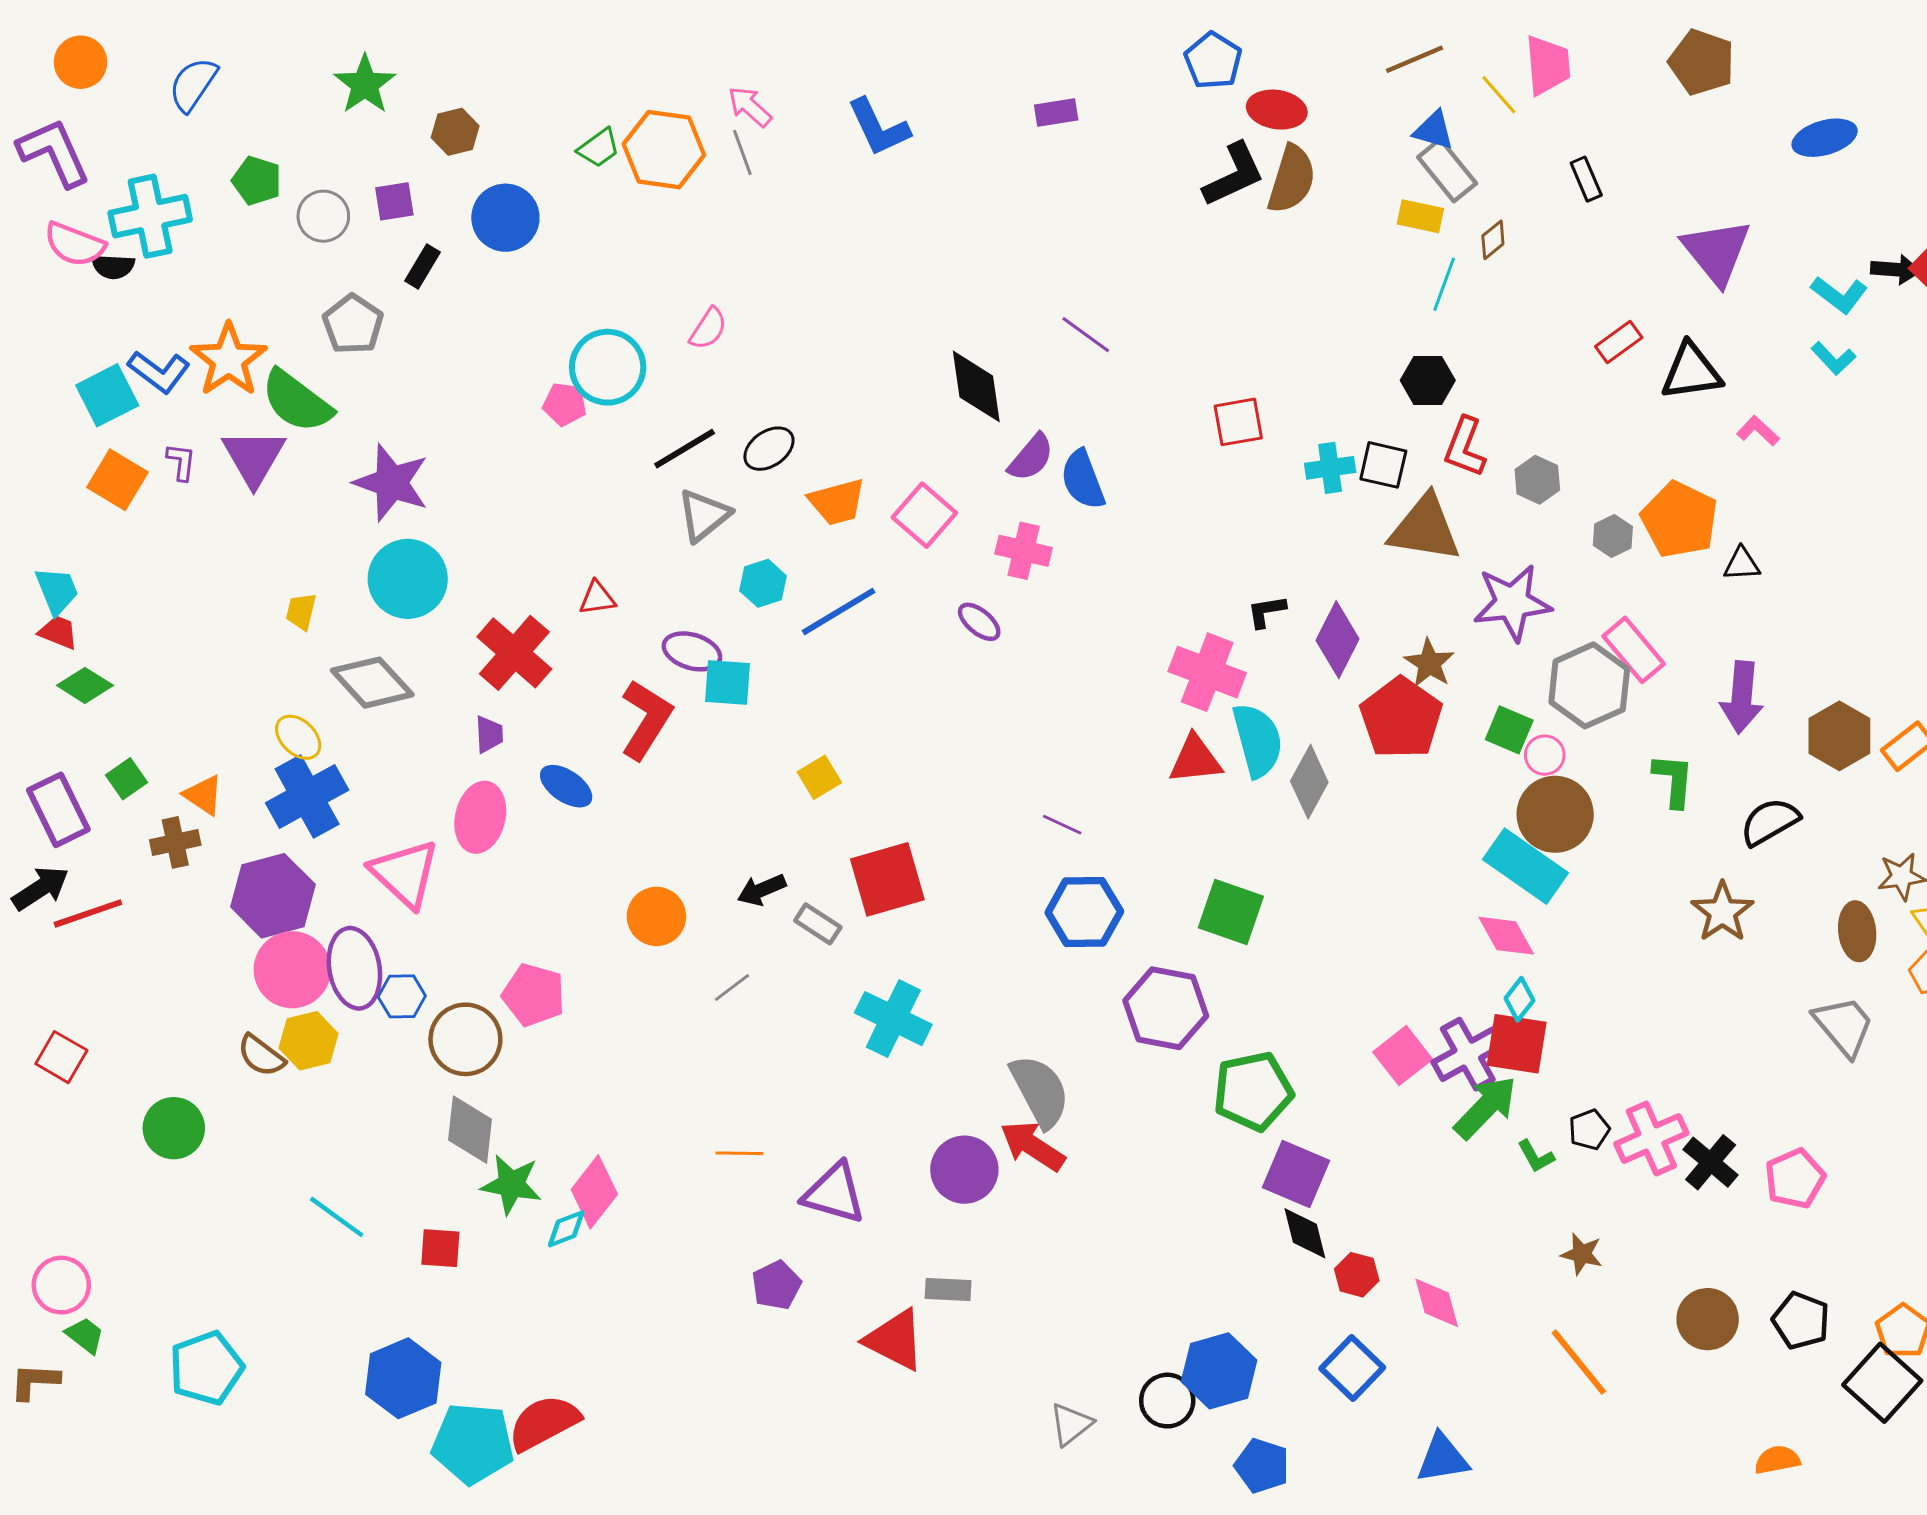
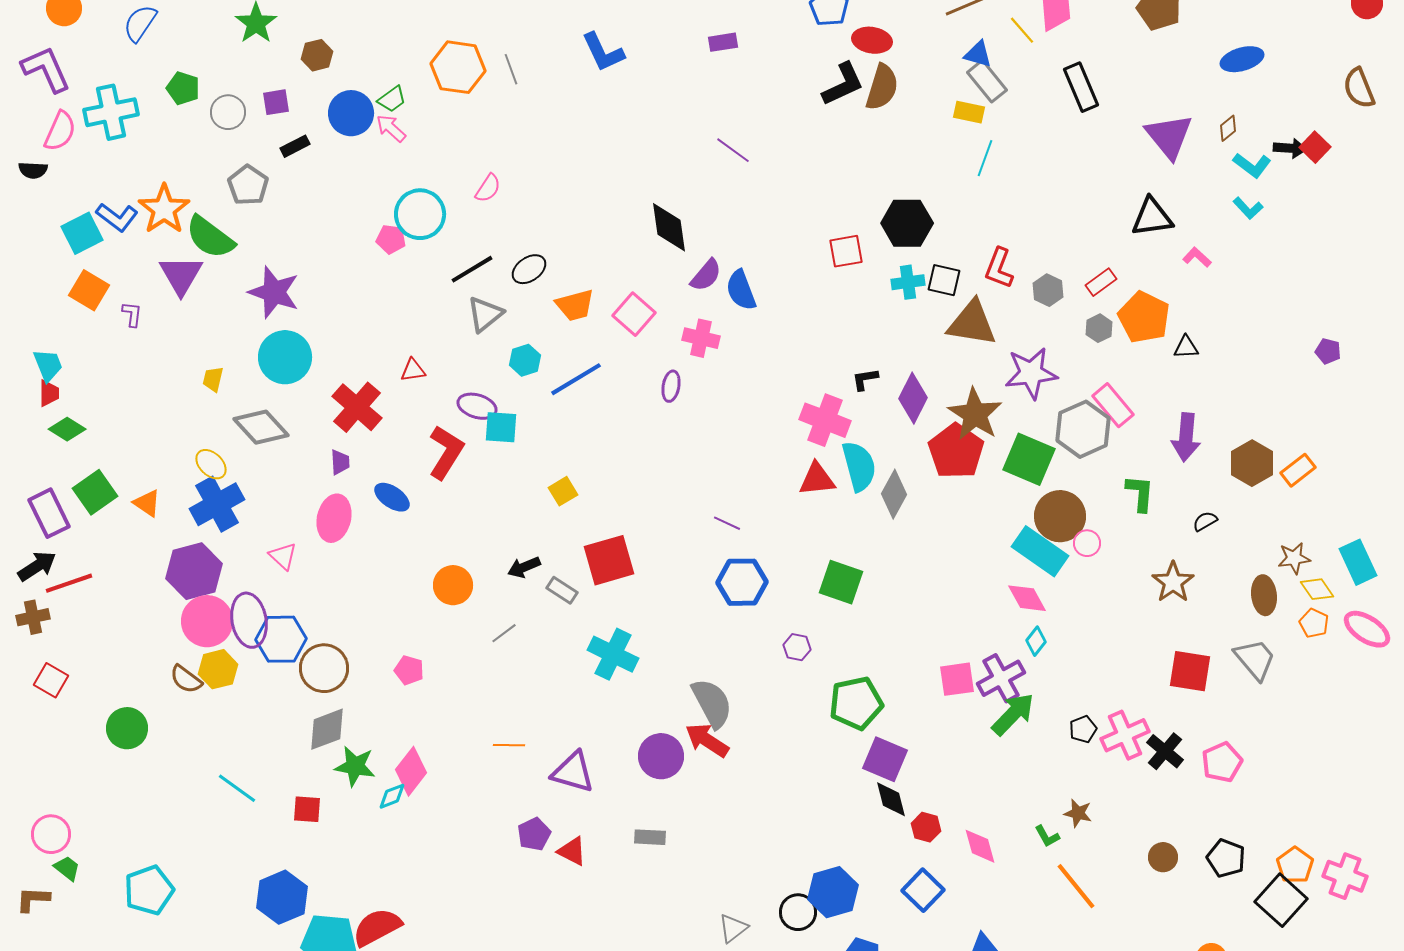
pink arrow: (750, 107) -> (391, 128), moved
green trapezoid: (599, 148) -> (392, 99), moved
black rectangle: (1586, 179) -> (1081, 87), size x1.6
brown diamond: (1493, 240) -> (1228, 128), moved
pink semicircle: (75, 244) -> (60, 131), turned -87
black semicircle: (113, 266) -> (33, 170), moved
black rectangle: (423, 266) -> (295, 146), turned 32
purple line: (1086, 335) -> (733, 150), moved
red rectangle: (1619, 342) -> (1101, 282), moved
black hexagon: (1428, 380) -> (907, 223), moved, size x1.4
purple L-shape: (181, 462) -> (132, 314), moved
purple ellipse: (979, 622) -> (671, 386), turned 60
red trapezoid: (58, 632) -> (49, 393), turned 68
brown star: (1429, 663) -> (975, 414), size x1.6
green square: (1509, 730) -> (1029, 459), size x1.6
pink circle: (1545, 755) -> (1087, 543), moved
green square: (126, 779) -> (95, 492), size x1.6
black semicircle: (1770, 822) -> (1205, 521), size x0.6
brown cross: (175, 842) -> (33, 617), moved
pink triangle: (405, 873) -> (283, 556), size x0.6
pink pentagon: (534, 995) -> (409, 670), moved, size x0.7
blue hexagon: (402, 996) -> (281, 639), size x1.6
purple hexagon: (1166, 1008) -> (797, 647), size x0.5
red square: (1517, 1044) -> (1190, 671), moved
pink square: (1403, 1056) -> (957, 679), turned 30
gray diamond: (470, 1130) -> (327, 729), turned 63
green L-shape: (1536, 1156) -> (1047, 836), moved
brown circle: (1708, 1319) -> (1163, 857), size x0.7
red triangle: (895, 1340) -> (572, 851), moved, size x0.7

